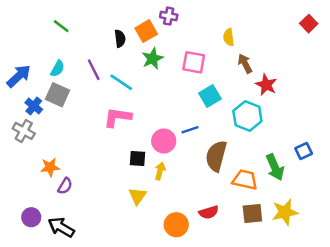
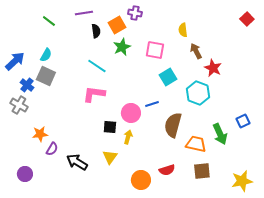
purple line: (94, 70) -> (84, 13), moved, turned -72
yellow star: (285, 212) -> (242, 181), moved
black arrow: (61, 227) -> (77, 162), moved

